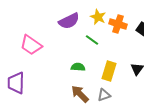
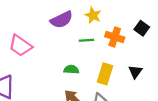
orange cross: (118, 24) -> (115, 37), moved
green line: (92, 40) -> (86, 40), turned -40

